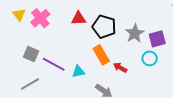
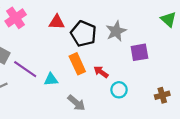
gray star: (135, 33) -> (116, 31), moved
cyan circle: (150, 58) -> (119, 90), moved
red arrow: (120, 68) -> (101, 72), moved

